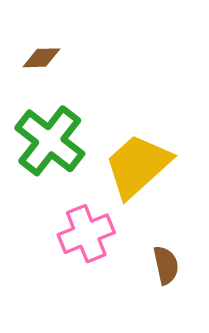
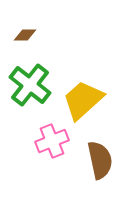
brown semicircle: (166, 265) -> (100, 160), size x1.6

